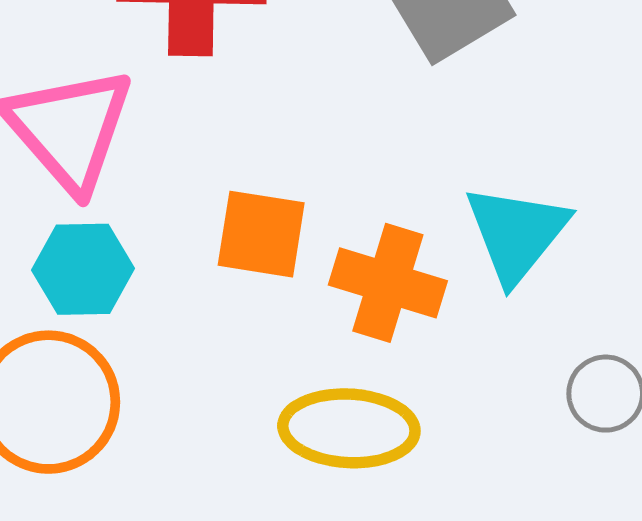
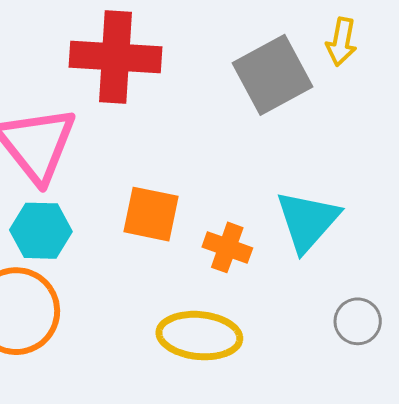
orange cross: (388, 283) -> (227, 247), size x0.7

